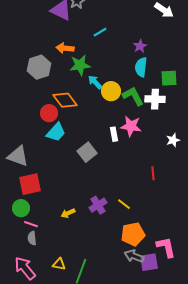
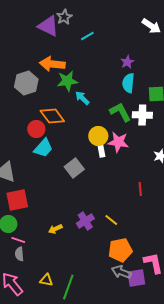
cyan line: (100, 32) -> (87, 36), moved
orange arrow: (65, 48) -> (52, 64), size x1.4
yellow circle: (111, 91) -> (98, 136), moved

